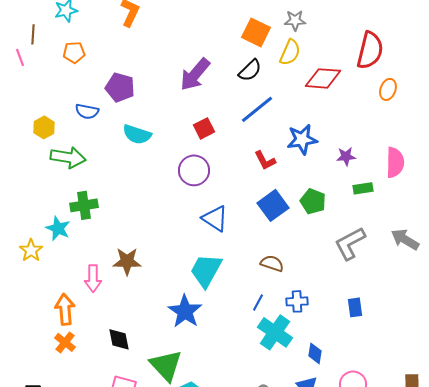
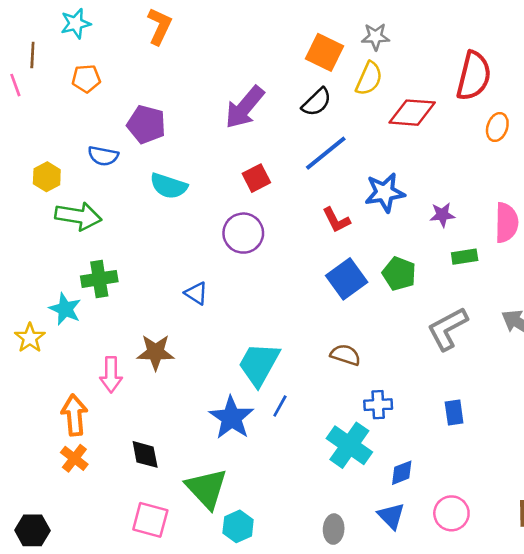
blue triangle: (215, 218) -> (196, 293), moved, size x0.7
blue line: (258, 302) -> (280, 406), moved
blue diamond: (315, 353) -> (402, 473), turned 60

